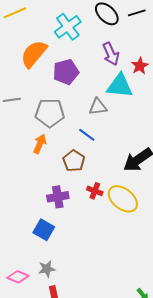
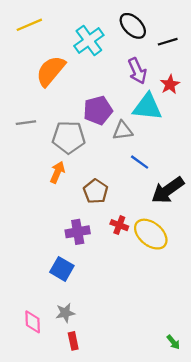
black line: (137, 13) -> (168, 42), moved
purple pentagon: (66, 72) -> (98, 110), moved
blue line: (87, 135) -> (140, 162), moved
pink diamond: (18, 277) -> (33, 322), turned 65

